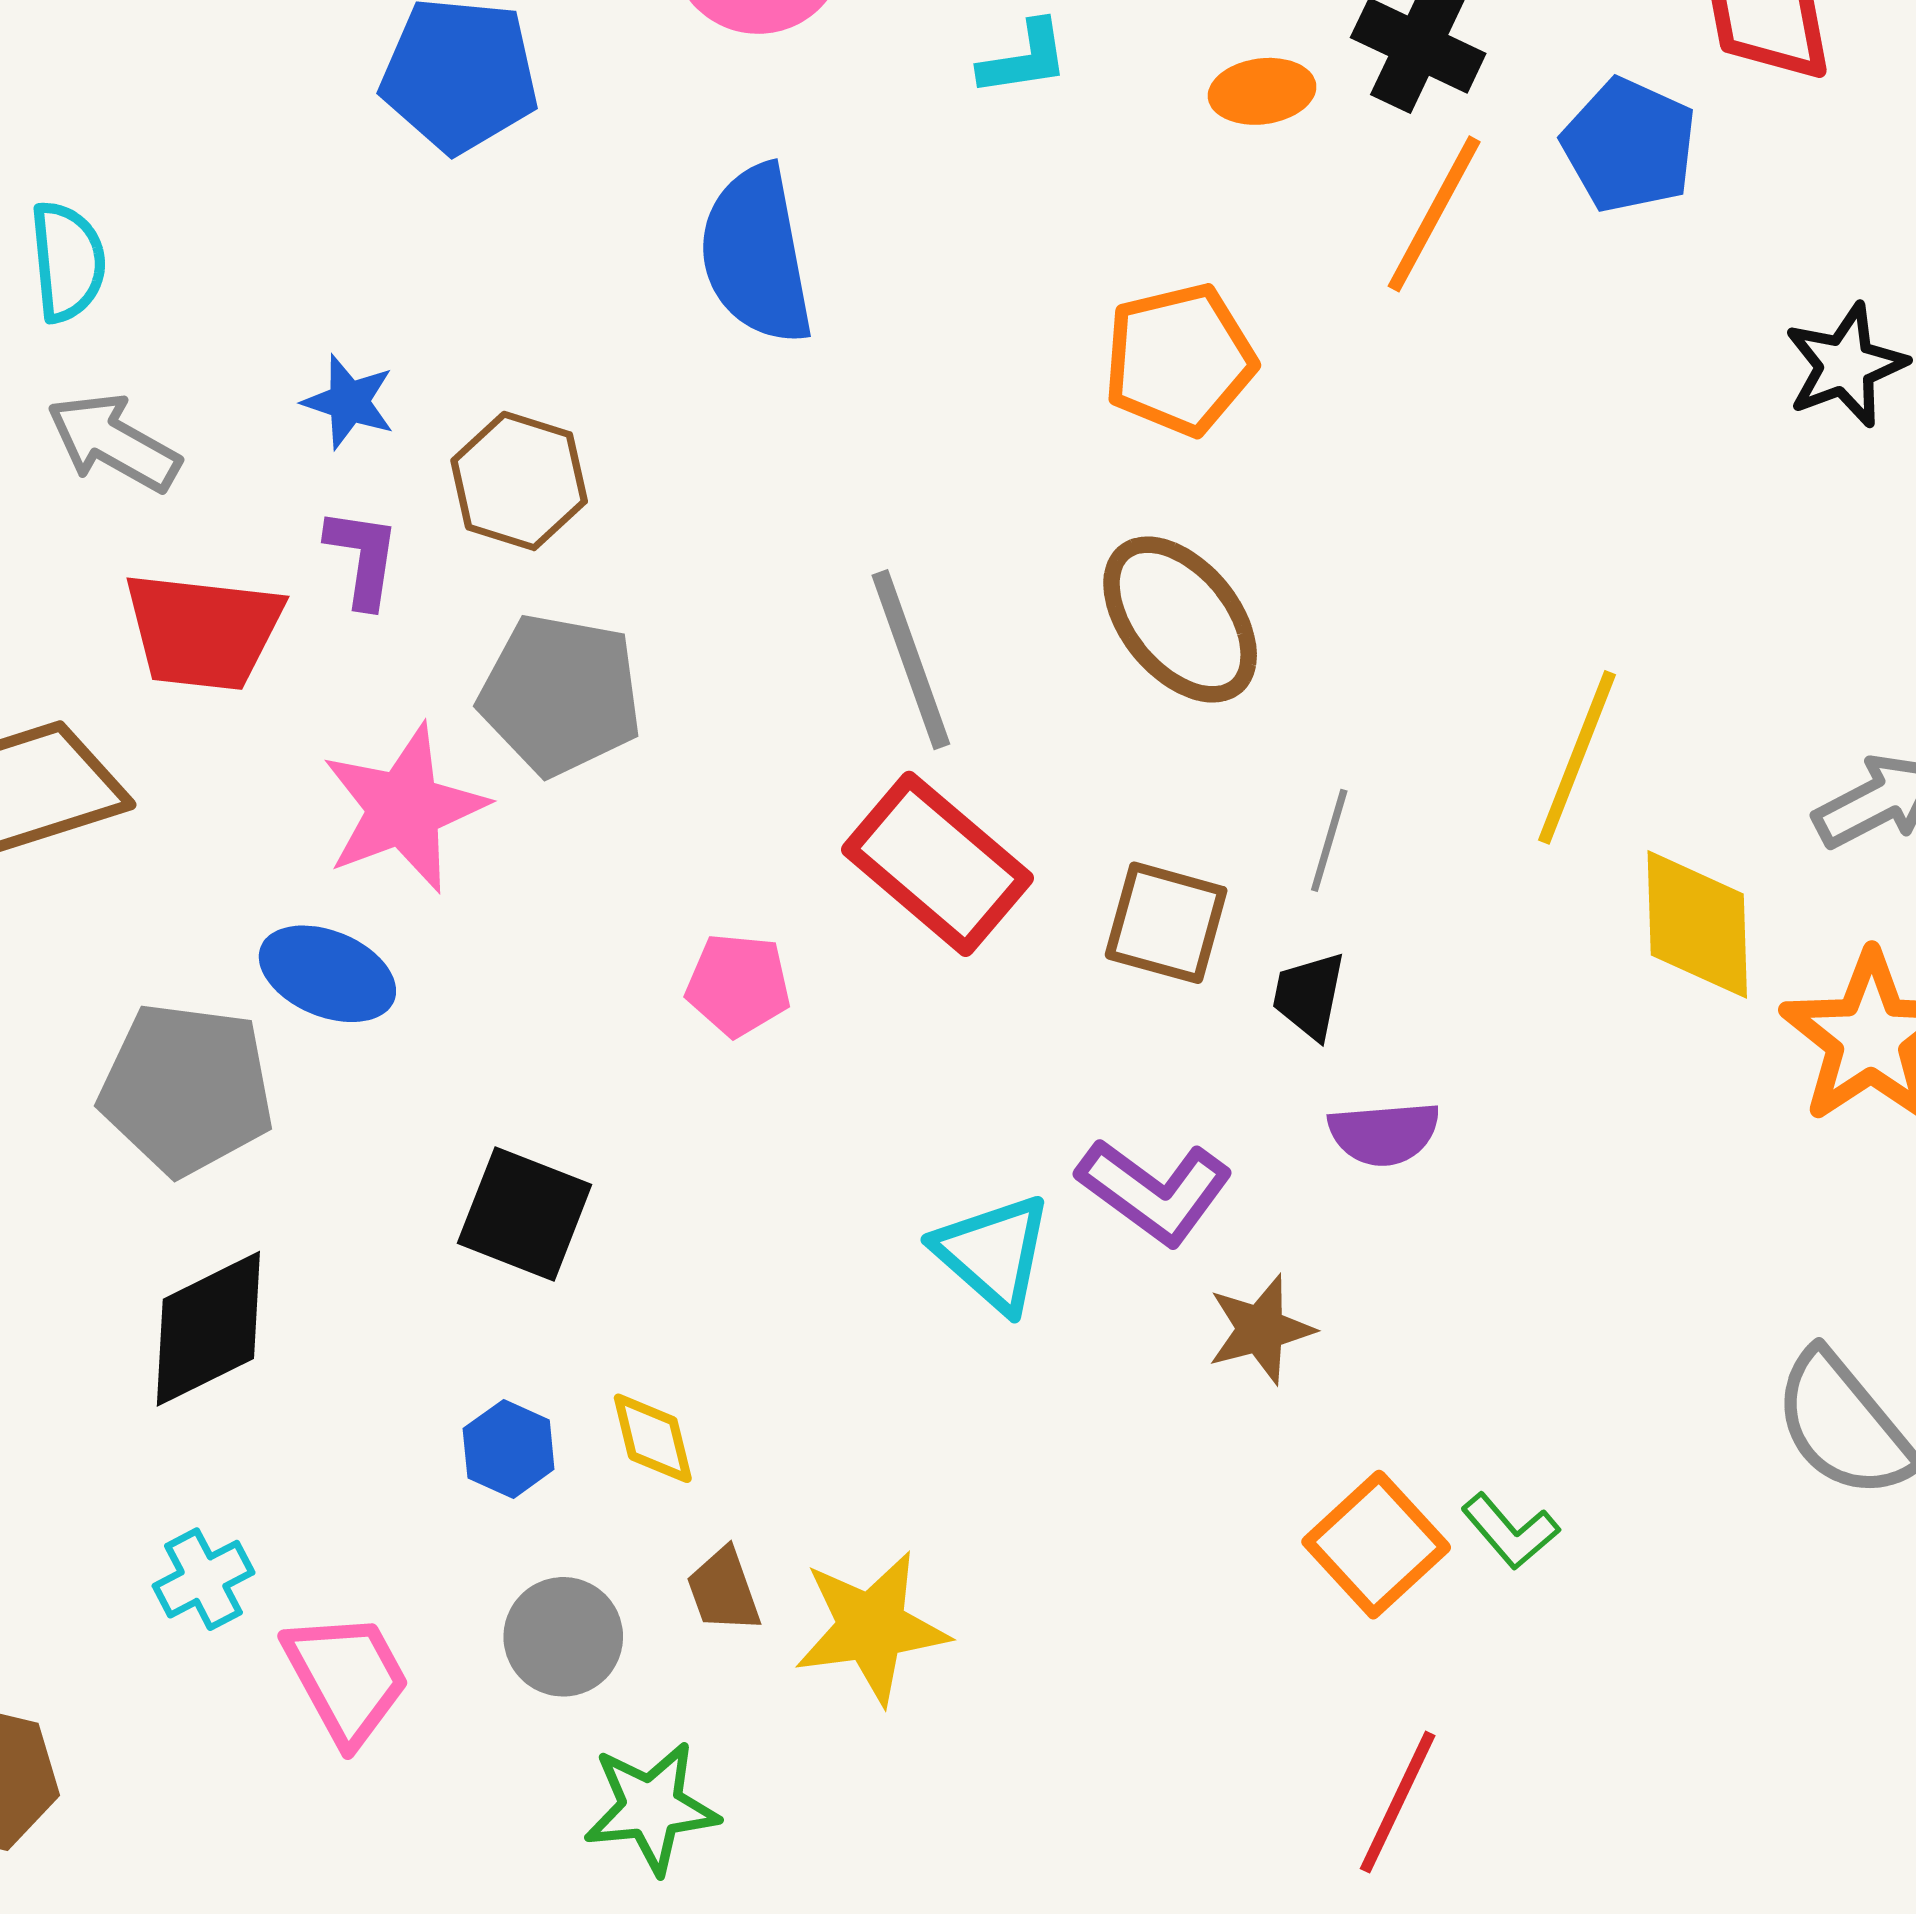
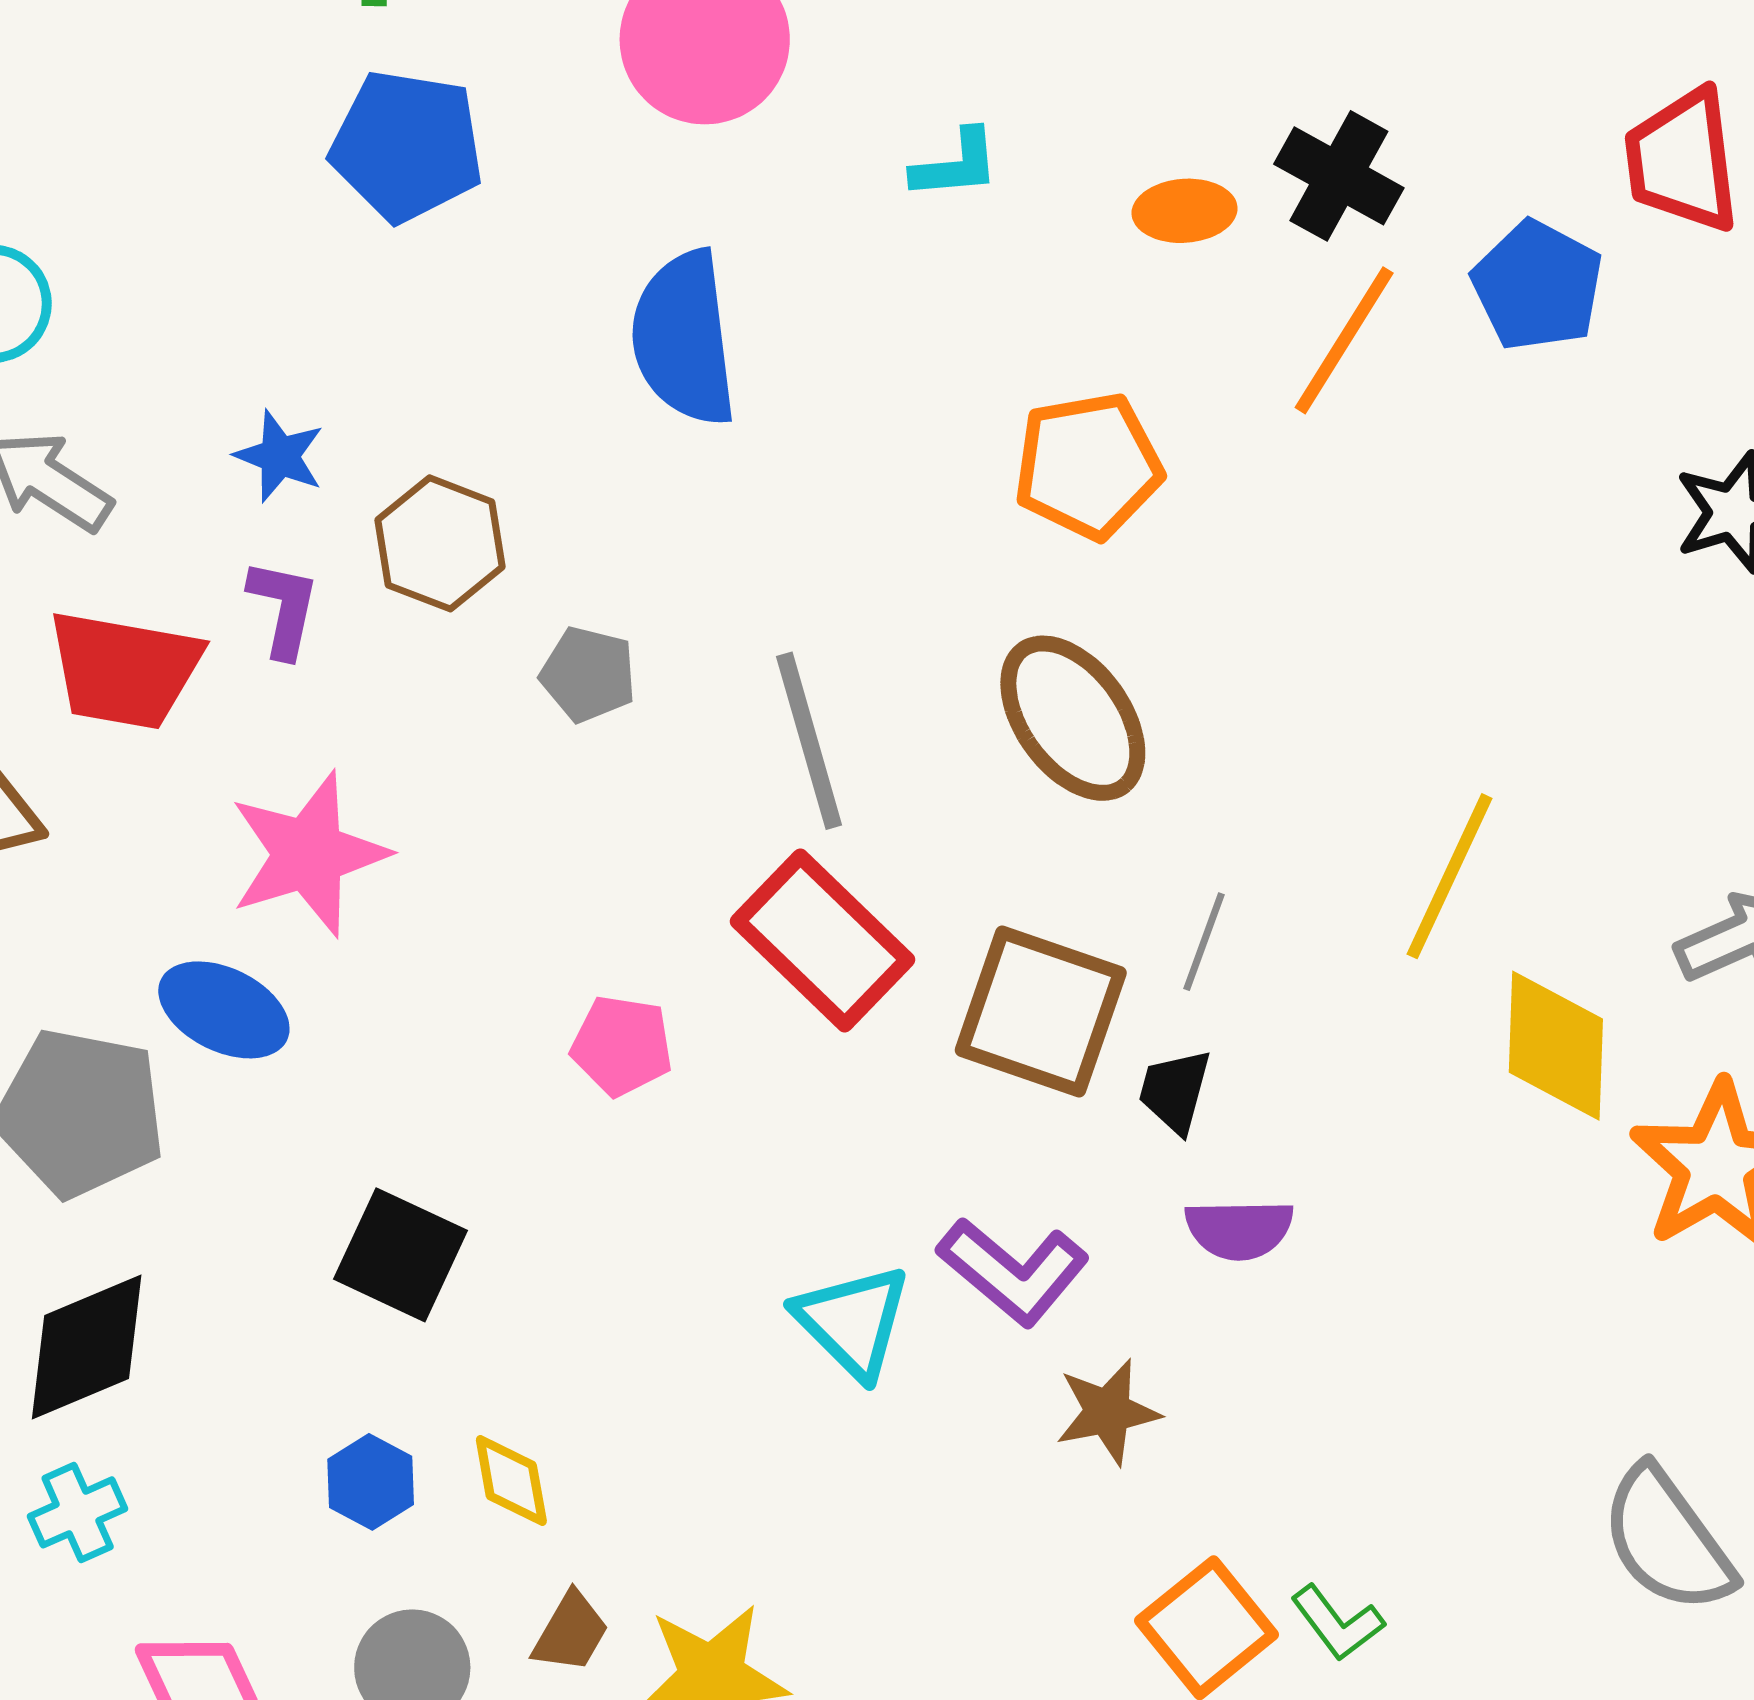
gray pentagon: (560, 695) -> (588, 674), moved, size x0.6
brown square: (1166, 923) -> (1041, 1012), size x1.4
cyan cross: (203, 1579) -> (78, 1512), moved
brown trapezoid: (724, 1590) -> (571, 1632), turned -134

